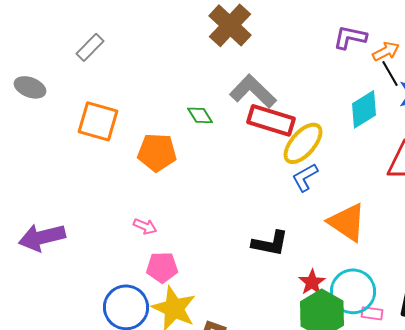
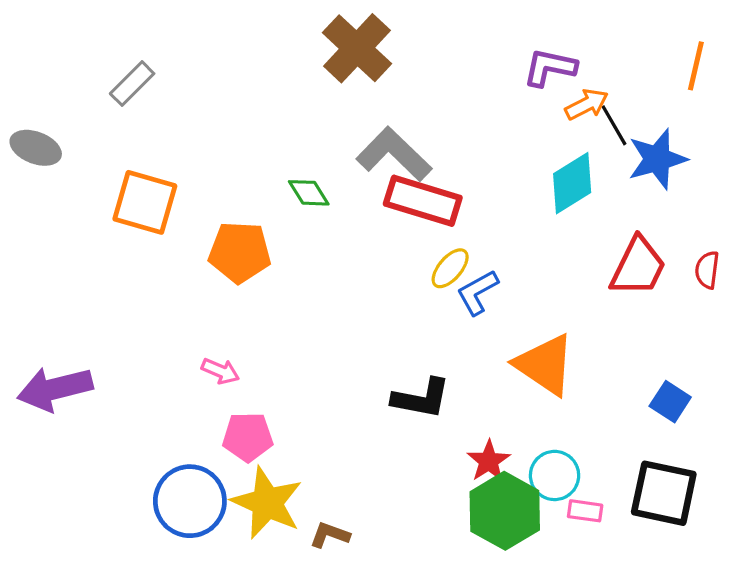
orange arrow: (386, 51) -> (587, 104), moved
yellow ellipse: (303, 143) -> (450, 268), moved, size x0.6
cyan circle: (353, 291) -> (555, 475), size x0.7

